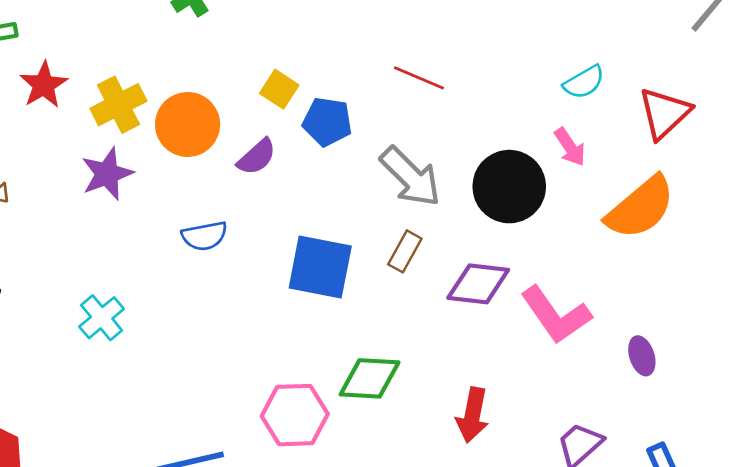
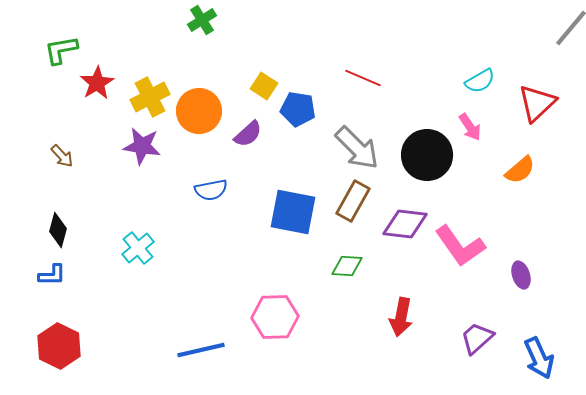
purple star: (107, 174) -> (142, 146), turned 30
orange semicircle: (640, 208) -> (520, 170), size x0.6
brown rectangle: (405, 251) -> (353, 201), size x1.4
green diamond: (370, 378) -> (347, 266), moved, size x0.7

